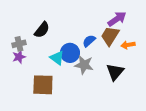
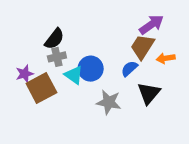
blue semicircle: (89, 41) -> (129, 69), moved
gray cross: (19, 44) -> (57, 57), moved
gray star: (84, 65) -> (109, 102), moved
brown square: (43, 85) -> (41, 88), moved, turned -30

